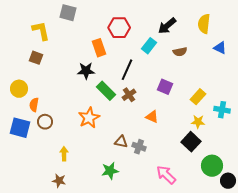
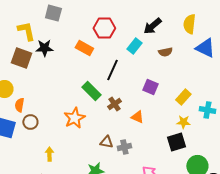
orange rectangle: (99, 48) -> (84, 48), turned -42
blue triangle: (220, 48) -> (205, 48), size x1.5
brown square: (36, 58) -> (21, 58), size x1.5
black star: (86, 71) -> (44, 48), moved
brown cross: (129, 95) -> (114, 104), moved
black square: (191, 142) -> (176, 142), turned 30
gray cross: (139, 147) -> (124, 147), turned -32

